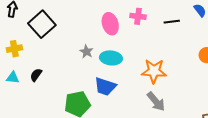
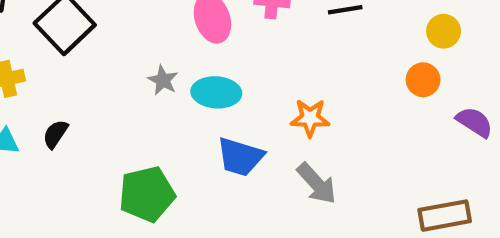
orange star: (154, 71) -> (310, 118), size x0.7
blue trapezoid: (105, 87) -> (240, 157), moved

